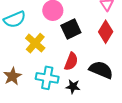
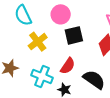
cyan semicircle: (15, 19) -> (23, 15), turned 75

